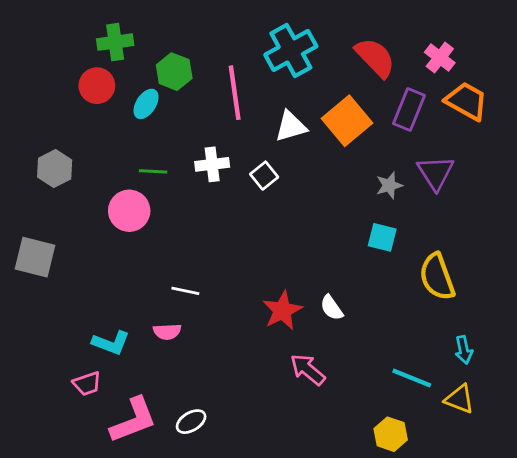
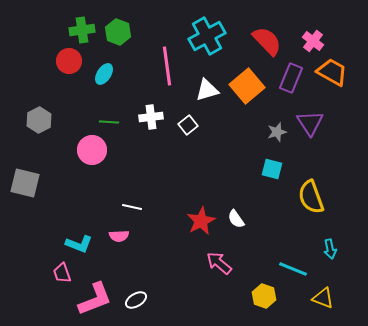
green hexagon: (174, 72) -> (118, 32), moved
pink trapezoid: (87, 384) -> (62, 273), turned 90
yellow triangle: (460, 399) -> (323, 298), moved
yellow hexagon: (391, 434) -> (264, 296), moved

